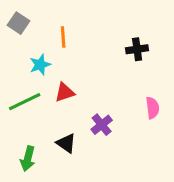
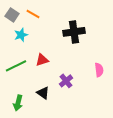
orange line: (63, 37) -> (33, 14), moved, turned -56
black cross: (137, 49) -> (74, 32), moved, size x1.5
cyan star: (40, 65) -> (21, 35), moved

